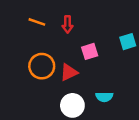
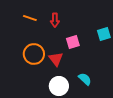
red triangle: (69, 72) -> (56, 59), turned -42
cyan semicircle: (104, 97) -> (85, 79), turned -136

